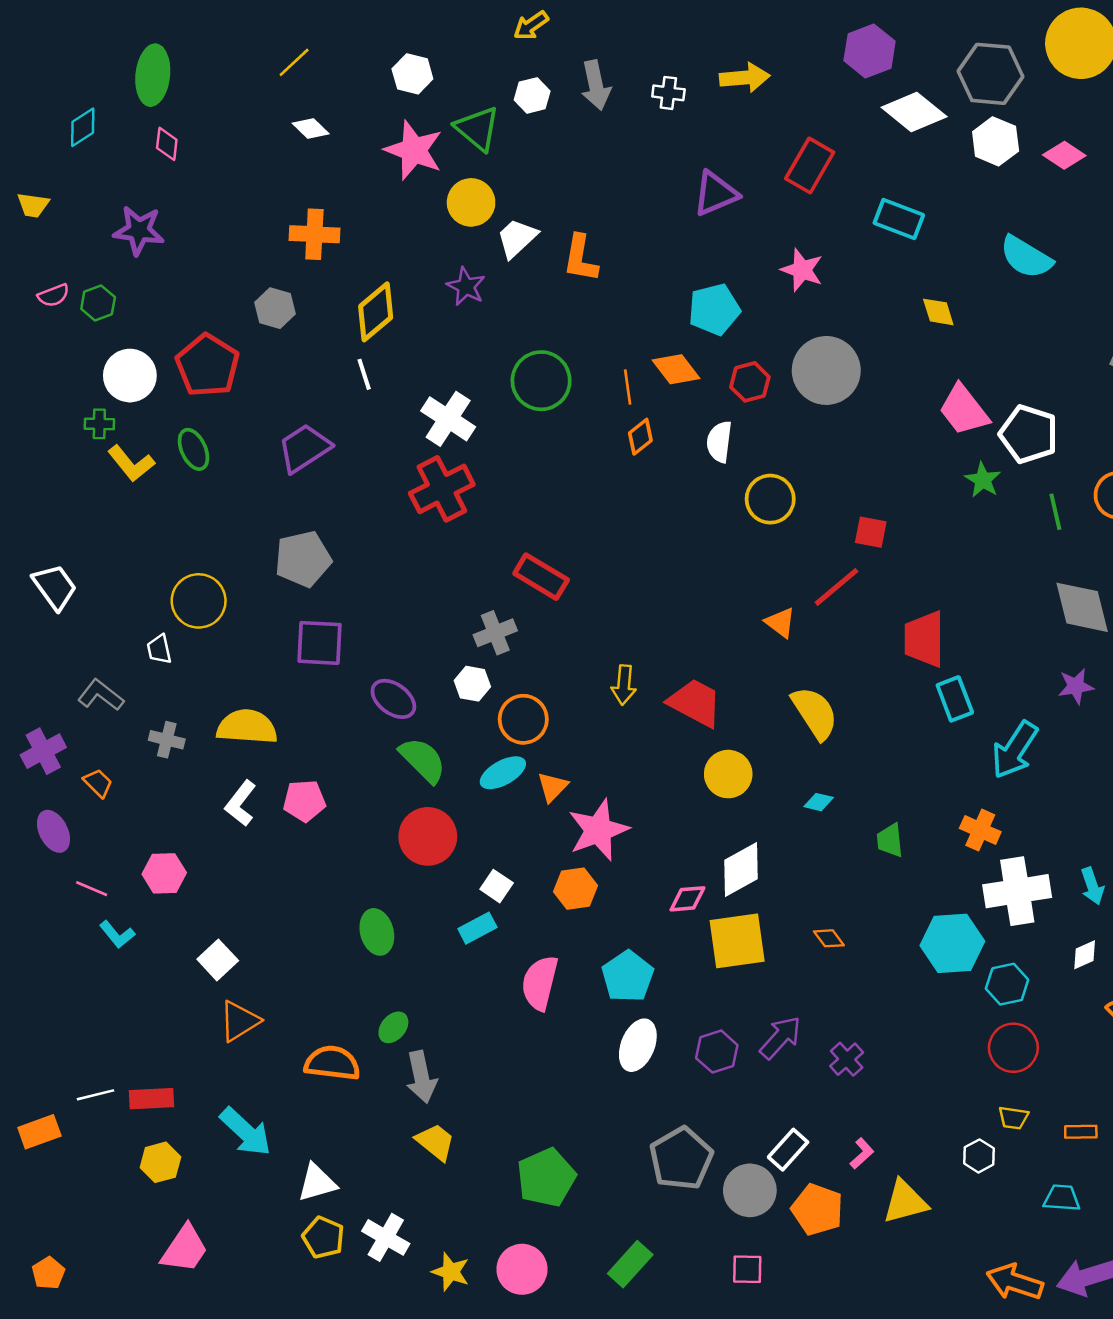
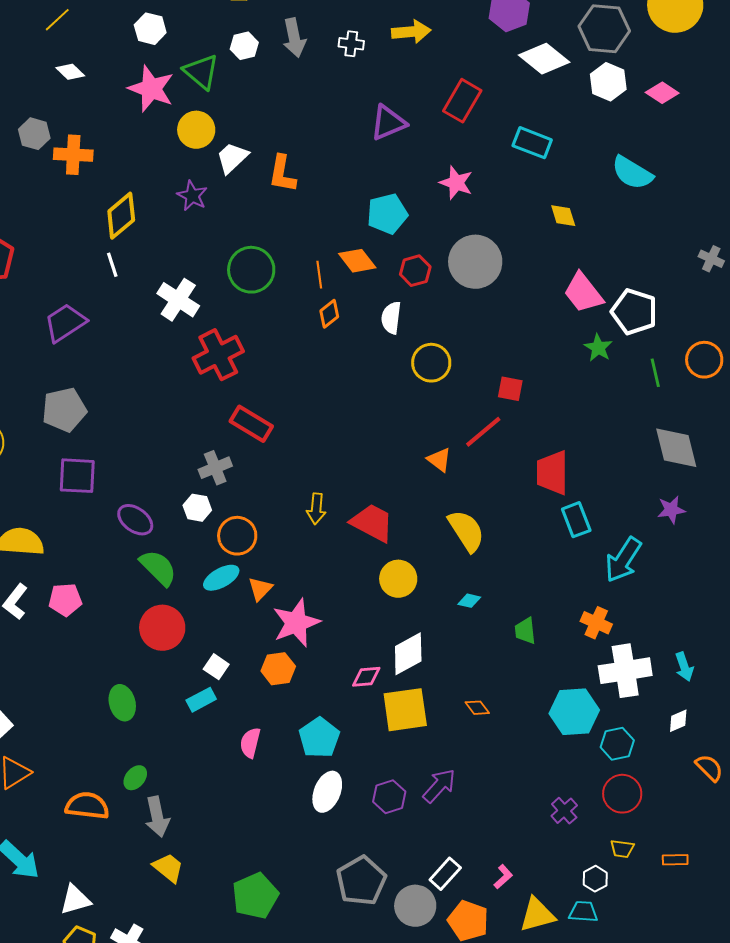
gray hexagon: (275, 308) -> (34, 134), moved
red cross: (442, 489) -> (218, 355), moved
pink semicircle: (540, 983) -> (250, 743), size x0.7
purple cross: (847, 1059) -> (564, 811), moved
cyan trapezoid: (1062, 1198) -> (583, 912), moved

